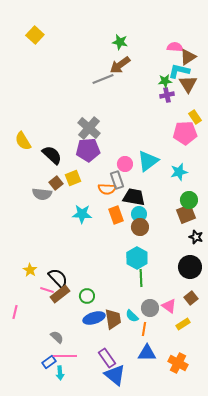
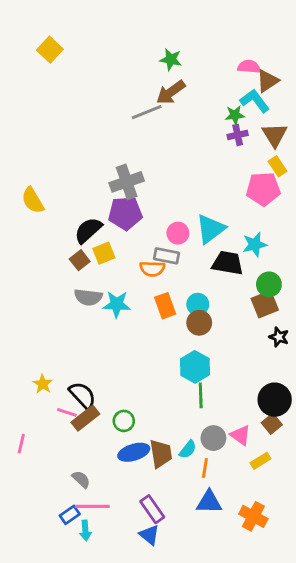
cyan L-shape: (179, 71) -> (255, 101), turned 40
brown triangle: (188, 84) -> (275, 135), moved
gray cross: (89, 128) -> (127, 182), turned 30
black semicircle: (52, 155) -> (88, 230), moved, turned -85
gray rectangle: (117, 180) -> (166, 256), turned -60
gray semicircle: (42, 194) -> (88, 297), moved
black trapezoid: (134, 197) -> (228, 263), moved
black circle: (190, 267) -> (275, 400), moved
cyan semicircle: (132, 316) -> (188, 449), turned -96
blue triangle: (115, 375) -> (149, 535), moved, size x0.7

